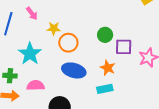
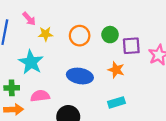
yellow star: (54, 28) -> (45, 34), moved
orange circle: (68, 43) -> (80, 36), moved
cyan rectangle: (105, 89) -> (116, 102), moved

